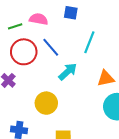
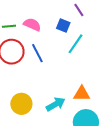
cyan line: (89, 42) -> (76, 44), moved
cyan arrow: (68, 72) -> (56, 104), moved

